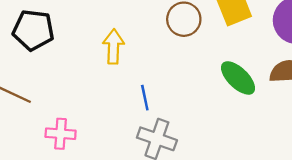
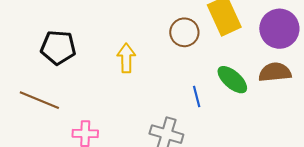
blue line: (145, 98) -> (197, 97), moved

